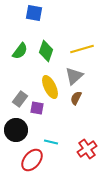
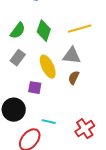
gray triangle: (74, 76) -> (72, 56), turned 48
gray rectangle: (20, 99) -> (18, 58), moved

